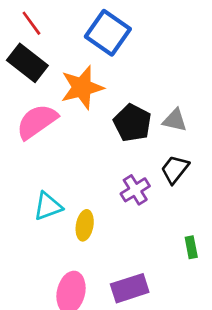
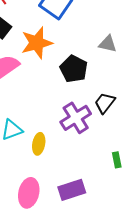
gray triangle: (175, 120) -> (108, 44), moved
purple cross: (135, 190) -> (76, 118), size x1.4

